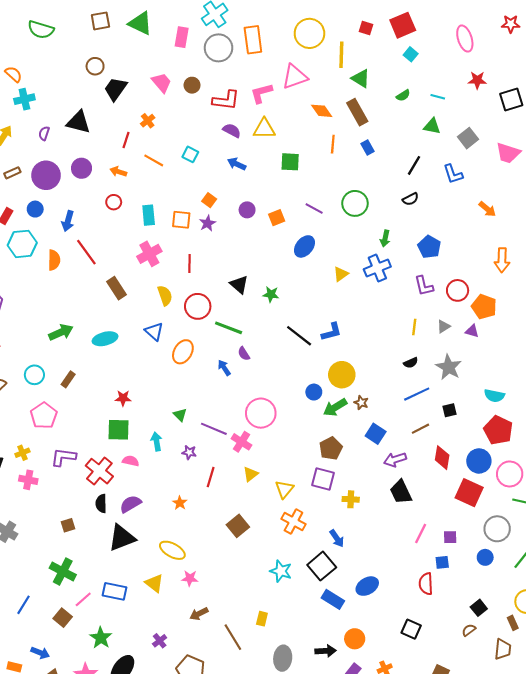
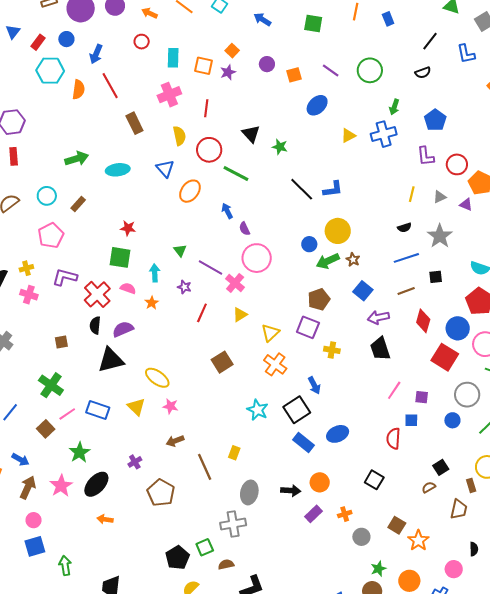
purple semicircle: (244, 354) -> (244, 229), moved
orange star: (180, 503) -> (152, 303), moved

